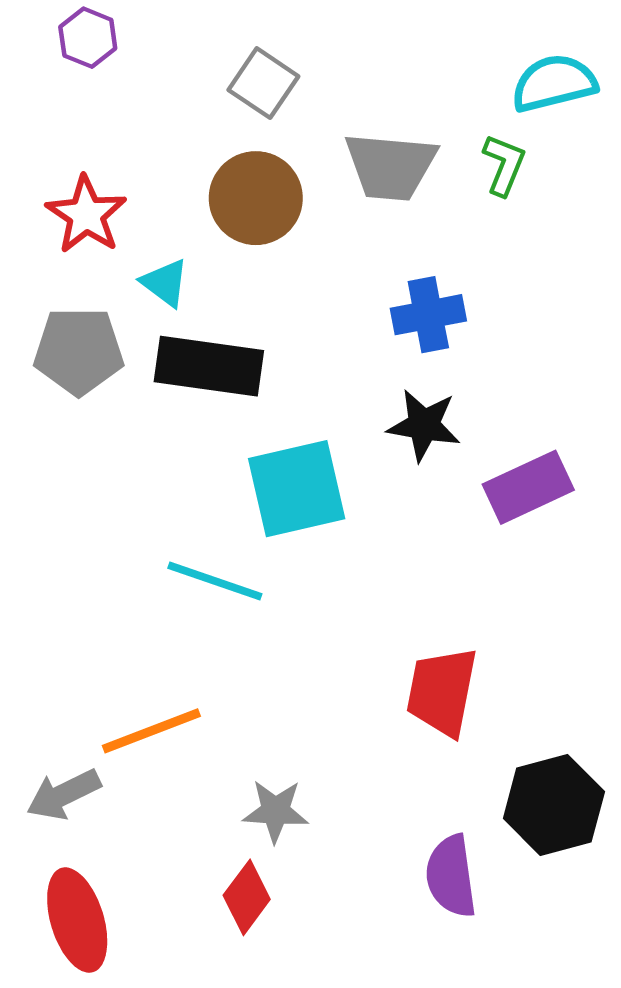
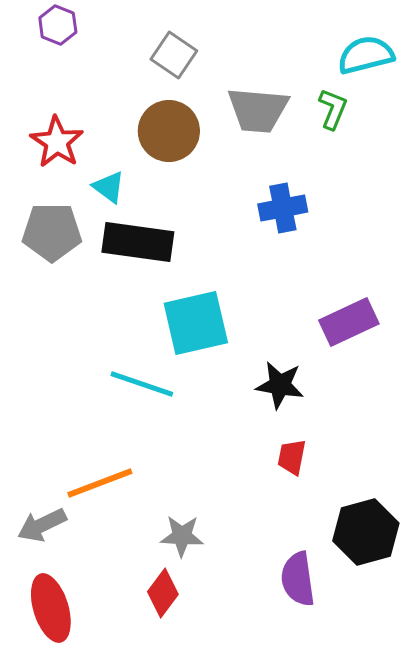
black star: (424, 425) -> (280, 385), moved
red trapezoid: (442, 692) -> (292, 457), size x0.6

